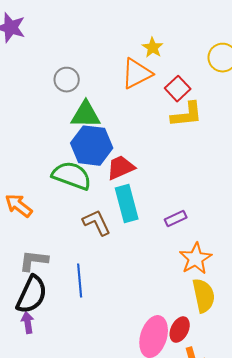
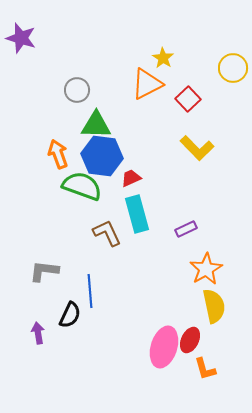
yellow L-shape: (187, 115) -> (197, 148), moved, turned 52
red trapezoid: (121, 168) -> (131, 178), size x0.7
orange arrow: (19, 206) -> (58, 154), moved, turned 32
black semicircle: (32, 295) -> (70, 315), moved, size x0.7

